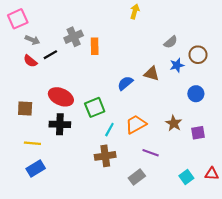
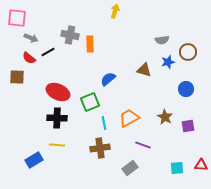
yellow arrow: (135, 11) -> (115, 11), moved
pink square: (18, 19) -> (17, 18), turned 30
gray cross: (74, 37) -> (70, 35), turned 36
gray semicircle: (171, 42) -> (162, 40), turned 32
blue semicircle: (125, 83) -> (108, 79), moved
brown square: (25, 108) -> (17, 77), moved
cyan line: (109, 130) -> (104, 123), turned -40
yellow line: (32, 143) -> (57, 145), moved
cyan square: (186, 177) -> (177, 168), turned 32

